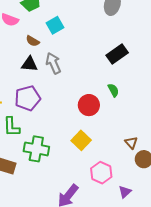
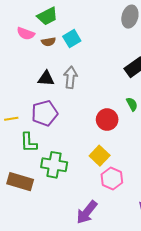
brown semicircle: (33, 41) -> (48, 42), moved, turned -40
gray arrow: (53, 63) -> (71, 77), turned 30
pink hexagon: (101, 173) -> (112, 178), moved

